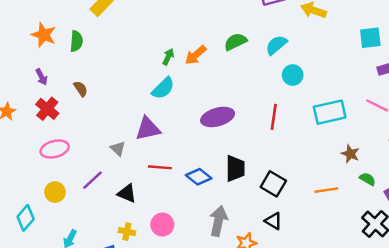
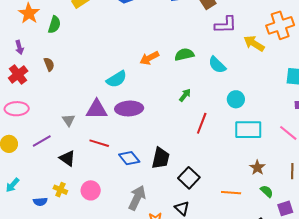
cyan semicircle: (276, 45) -> (217, 65), turned -108
green arrow: (168, 57) -> (185, 95), moved
cyan circle: (293, 75) -> (236, 99), moved
purple ellipse: (218, 117) -> (129, 108), moved

